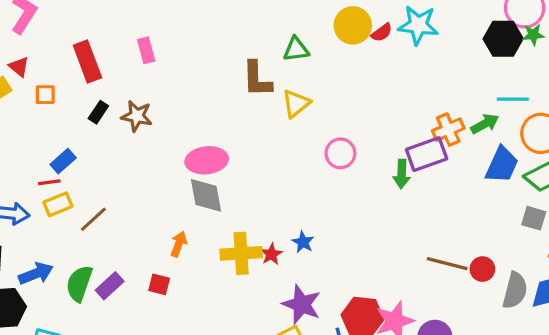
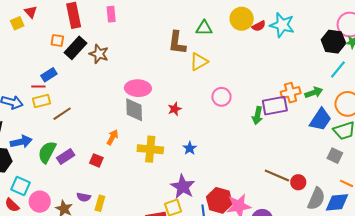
orange square: (45, 95) -> (57, 41), moved
cyan line: (513, 99) -> (338, 69), moved, turned -60
black rectangle: (98, 112) -> (76, 48), size x1.6
red star: (271, 254) -> (175, 109), moved

